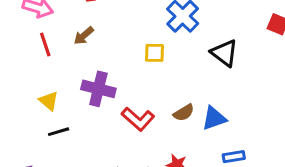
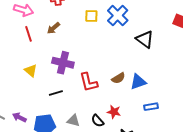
yellow square: (154, 53) -> (91, 16), moved
red L-shape: (138, 119) -> (89, 82), turned 35
black line: (59, 132) -> (56, 93), moved

